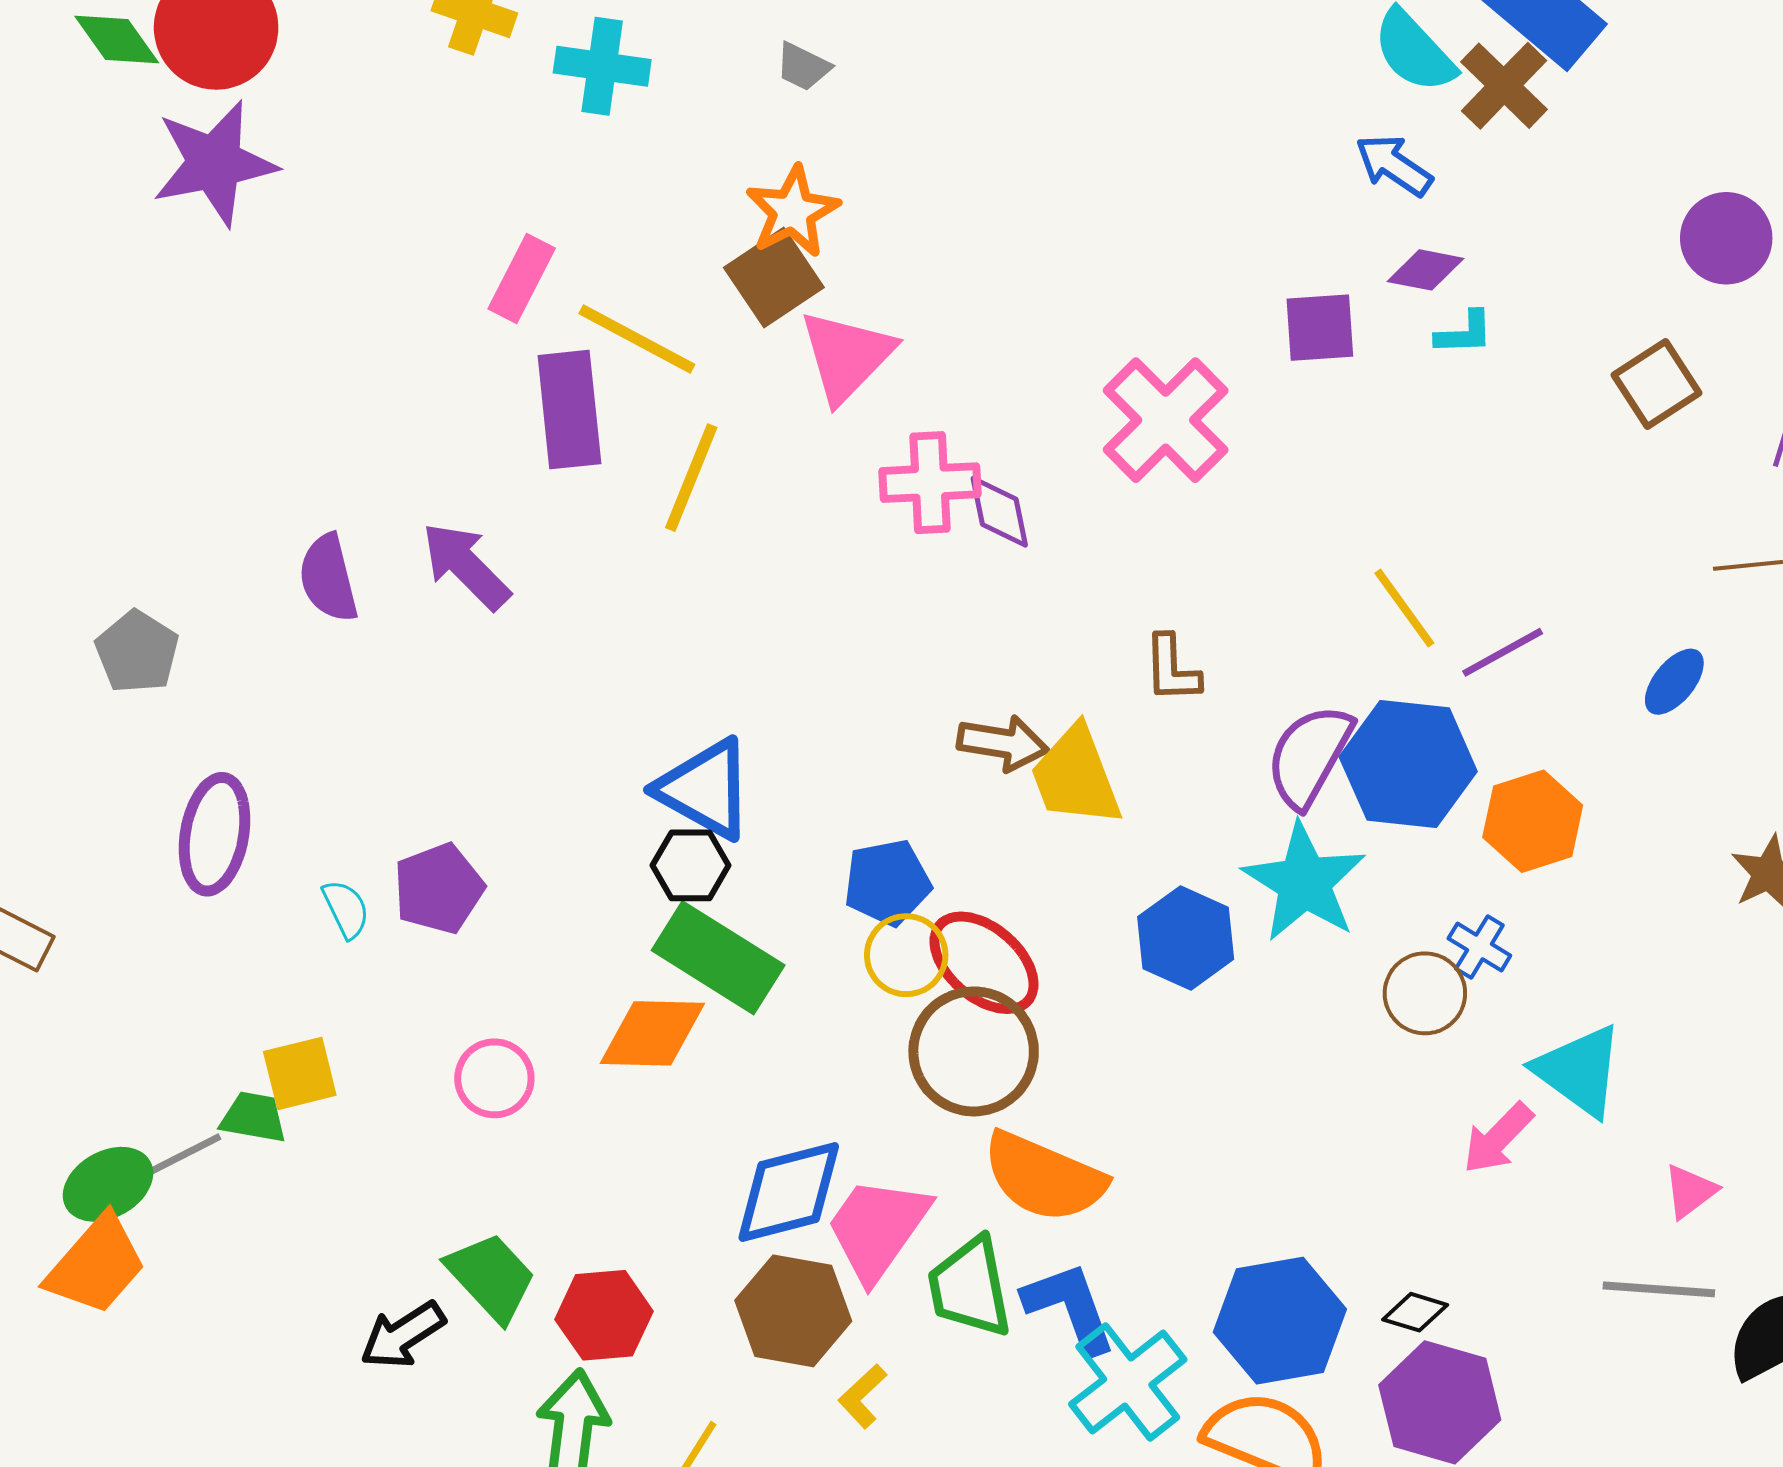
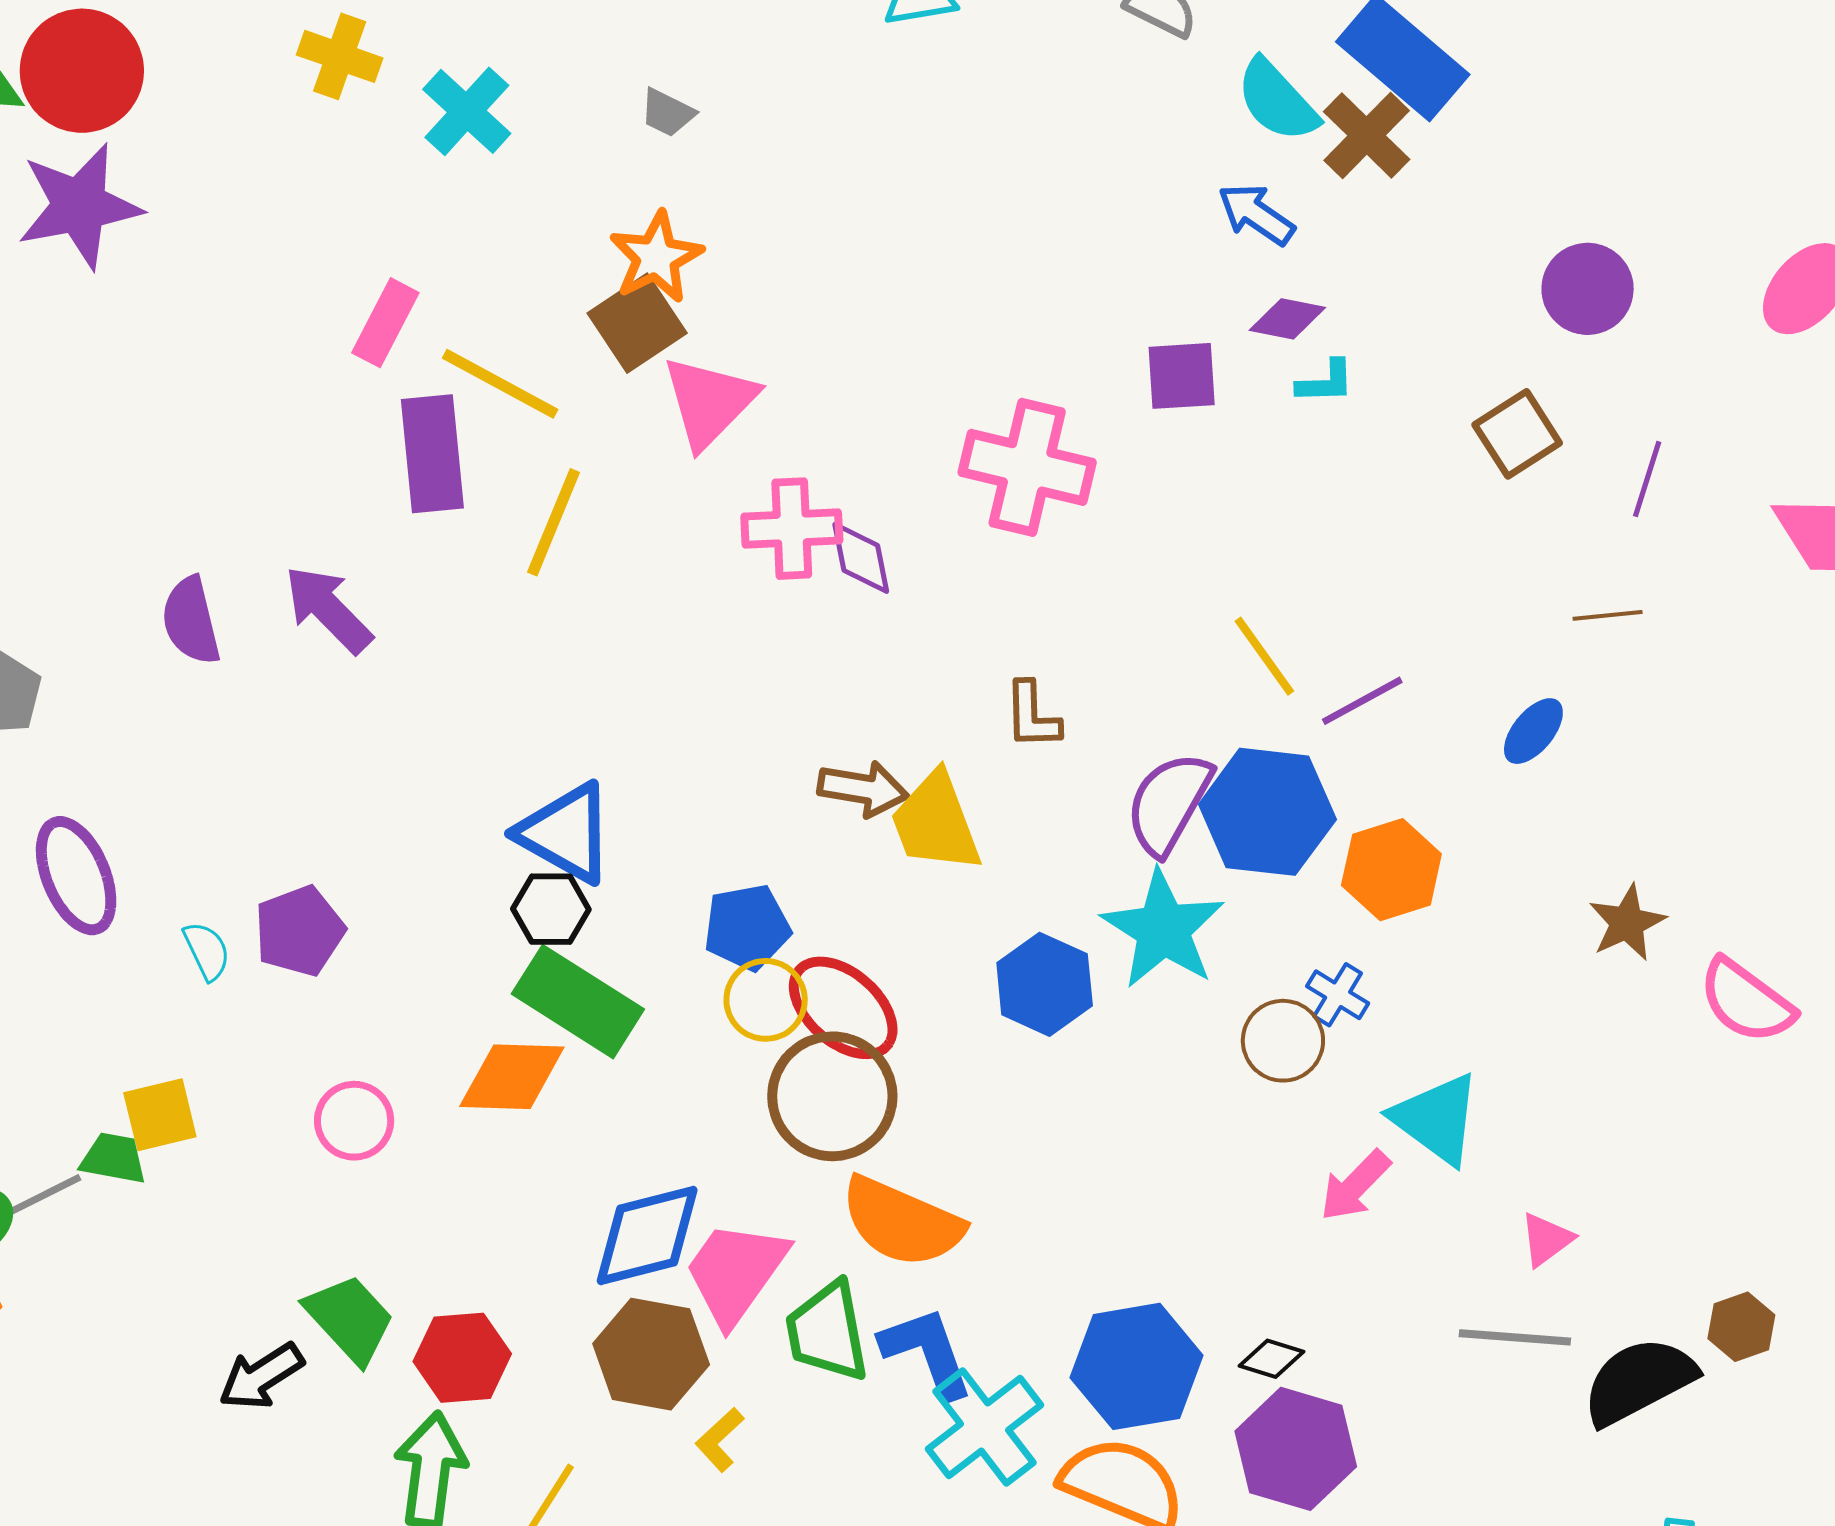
cyan cross: (602, 66) -> (467, 111), turned 34
pink cross: (1166, 420) -> (1027, 467), turned -32
purple ellipse: (215, 834) -> (76, 876), turned -33

